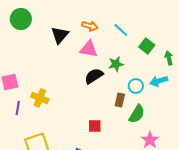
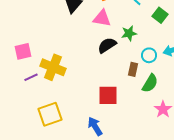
yellow cross: (40, 98) -> (53, 67), size x1.4
purple line: (18, 108) -> (31, 77), turned 56
red square: (95, 126) -> (108, 95), size x1.5

